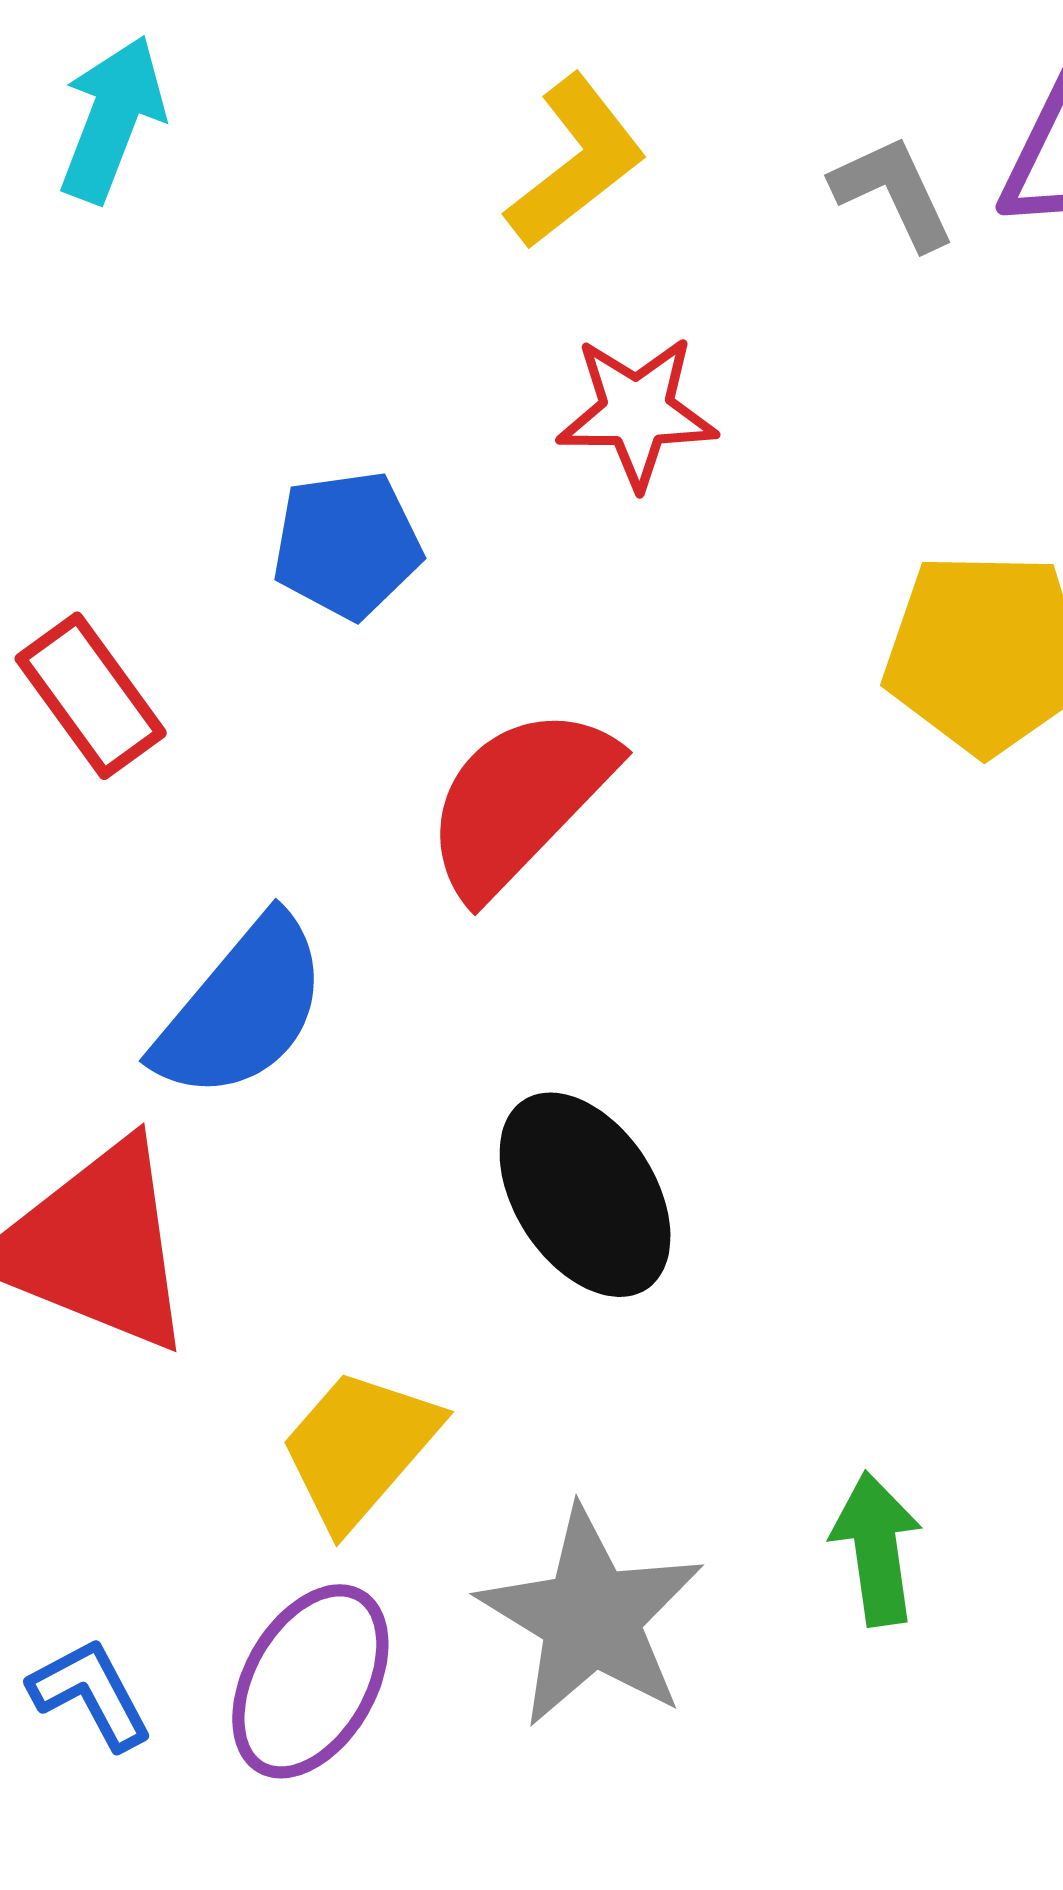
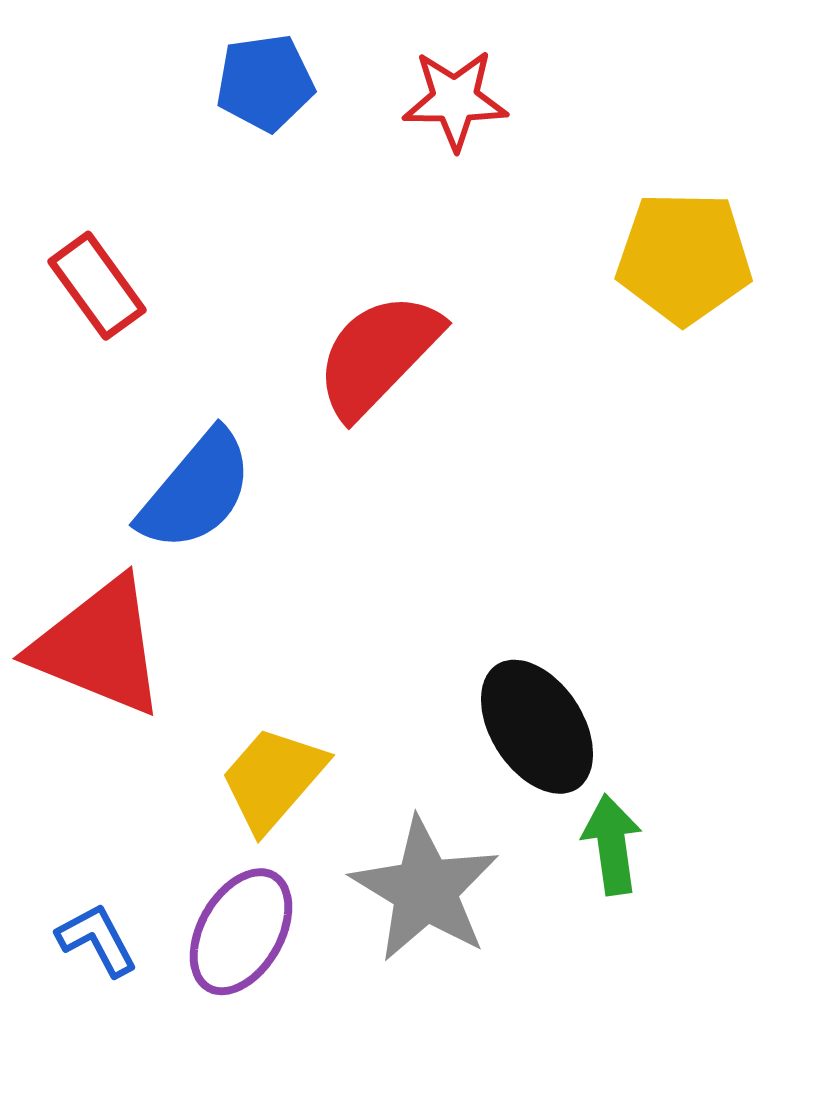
blue pentagon: (347, 545) -> (265, 83), moved
black ellipse: (585, 1195) -> (537, 727), moved

